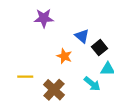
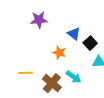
cyan arrow: (92, 84) -> (73, 77), moved

